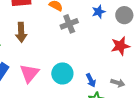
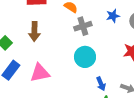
pink triangle: (29, 73) -> (40, 73), turned 35
cyan circle: (62, 73) -> (85, 57), moved

